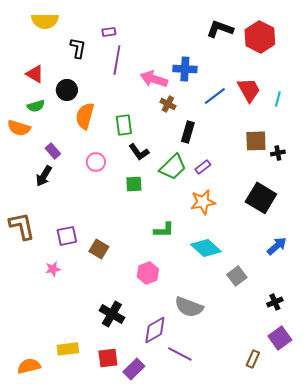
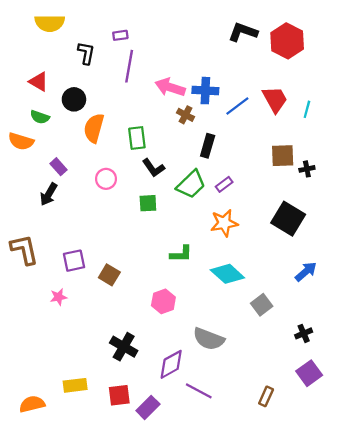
blue cross: (185, 69) -> (205, 91), moved
green semicircle: (36, 106) -> (40, 117), turned 36
brown rectangle: (253, 359) -> (266, 396), moved

